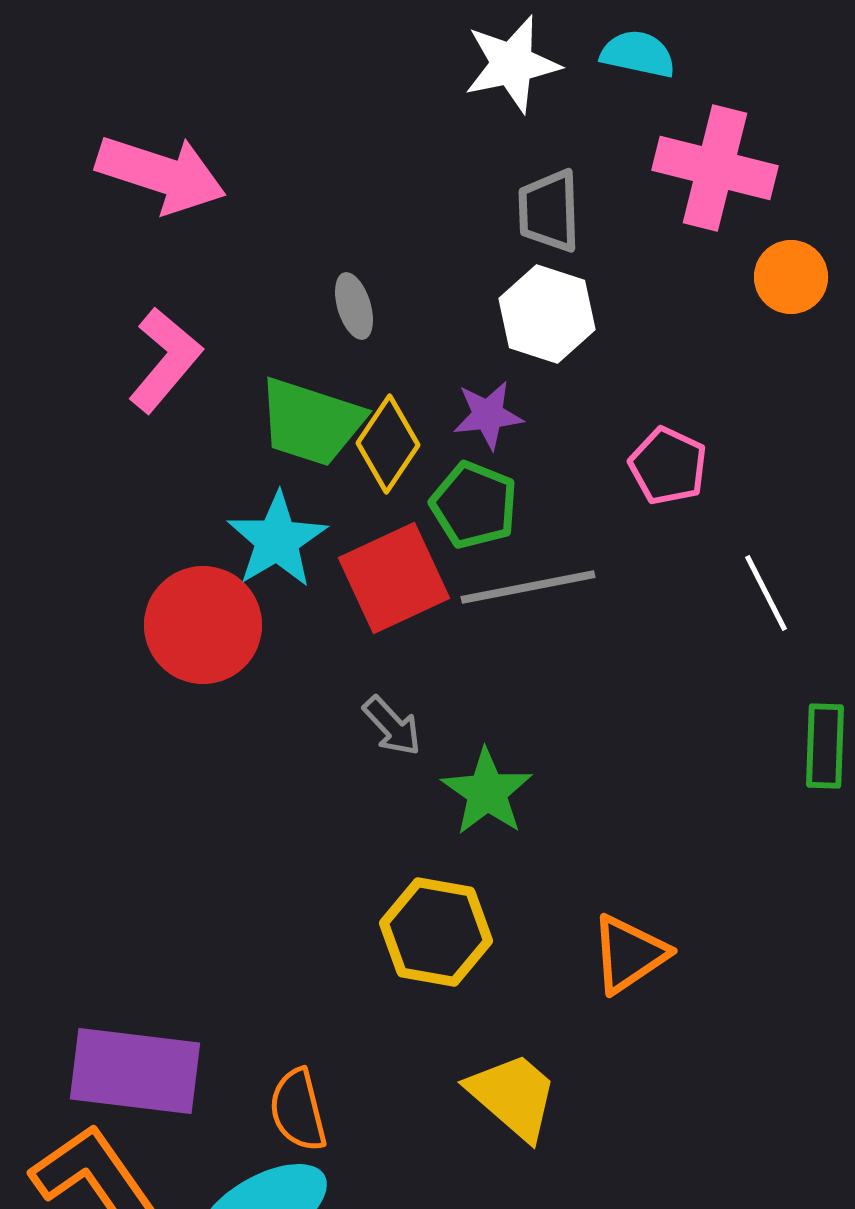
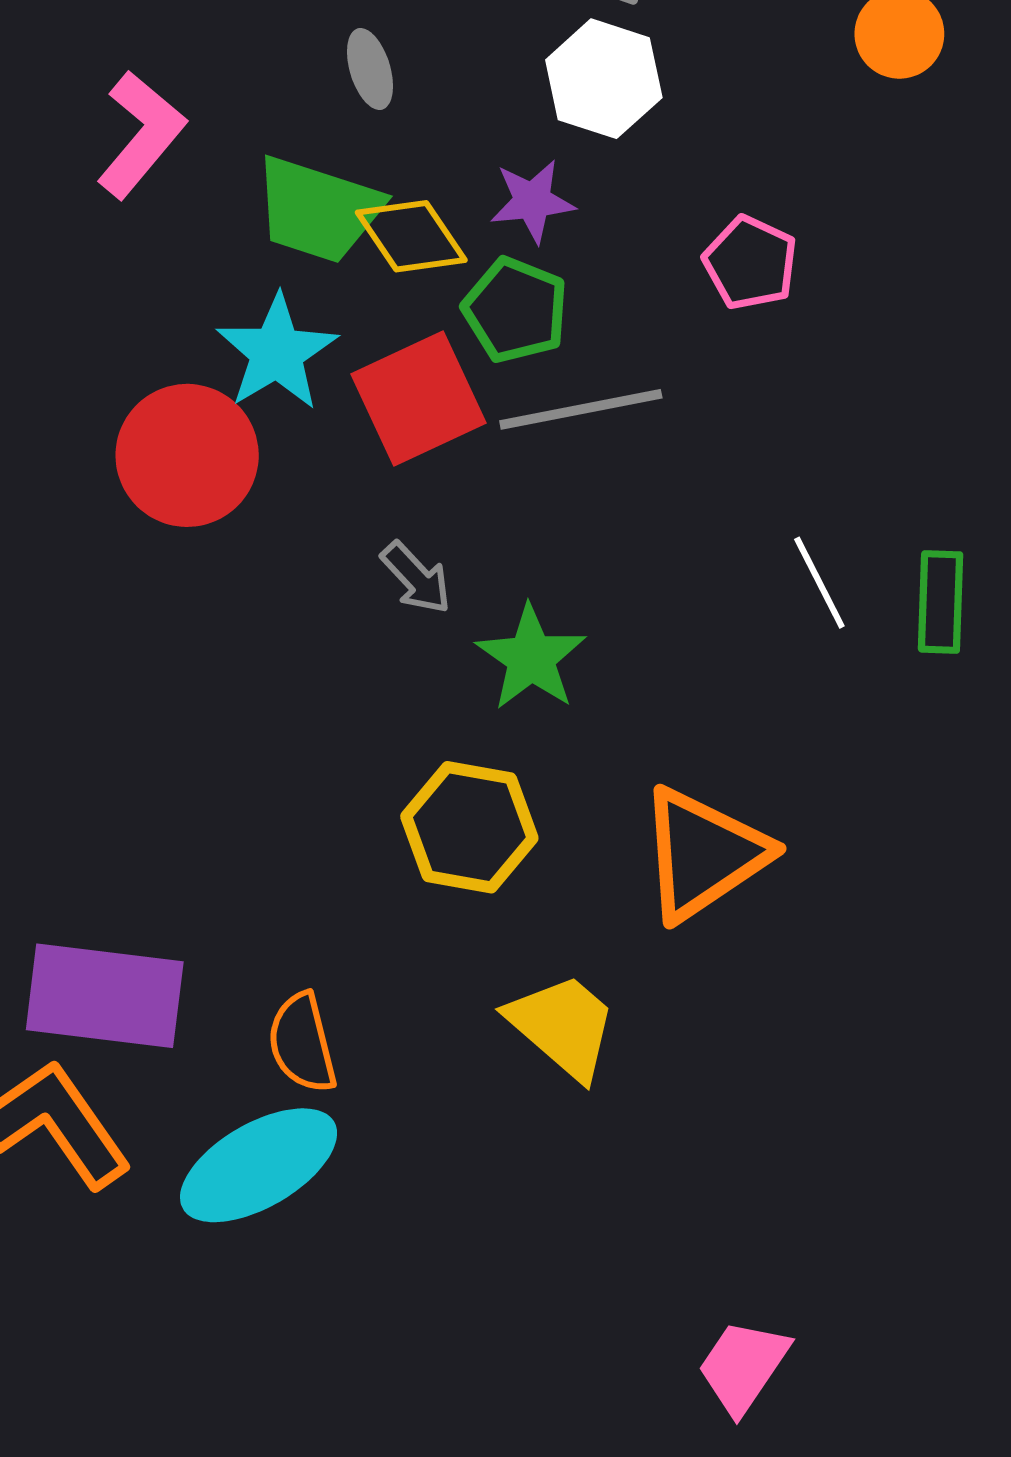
yellow diamond: (388, 444) -> (411, 236), turned -68
white line: (766, 593) -> (819, 583), moved
orange triangle: (629, 954) -> (703, 854), size x1.4

